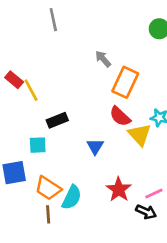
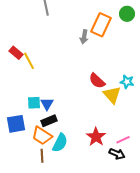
gray arrow: (103, 59) -> (84, 37), turned -128
orange rectangle: (125, 82) -> (101, 25), moved
black rectangle: (57, 120) -> (49, 121), moved
blue triangle: (95, 146) -> (47, 104), moved

